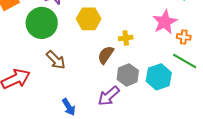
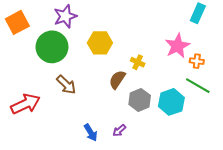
yellow cross: (126, 38) -> (138, 62), turned 32
purple arrow: (109, 96) -> (119, 130), moved, size x0.6
blue arrow: (69, 107) -> (91, 133), moved

